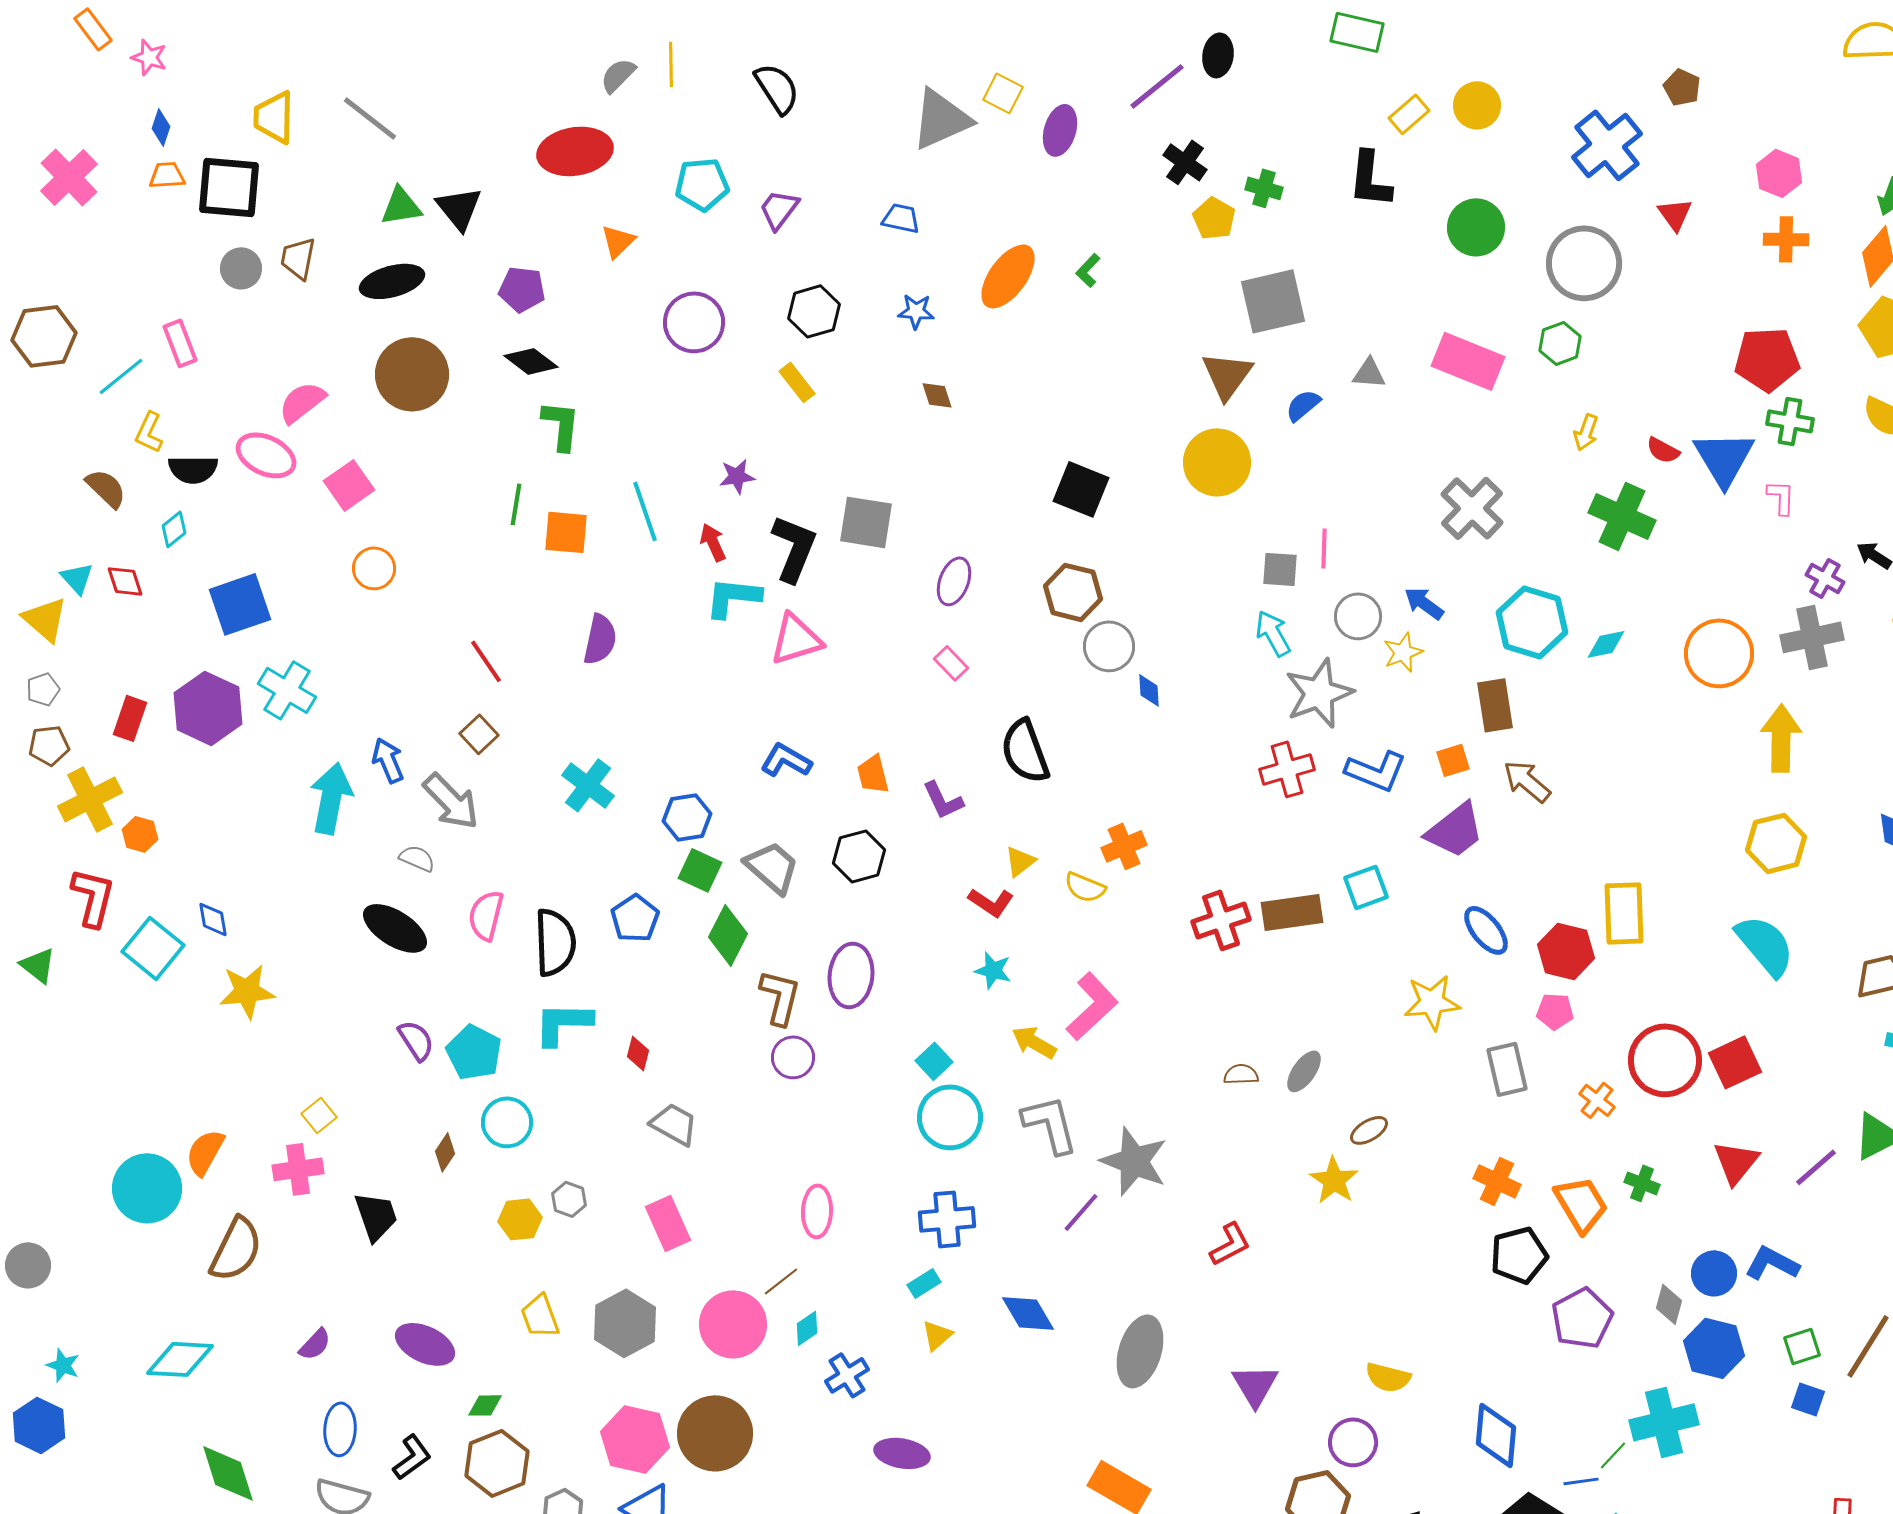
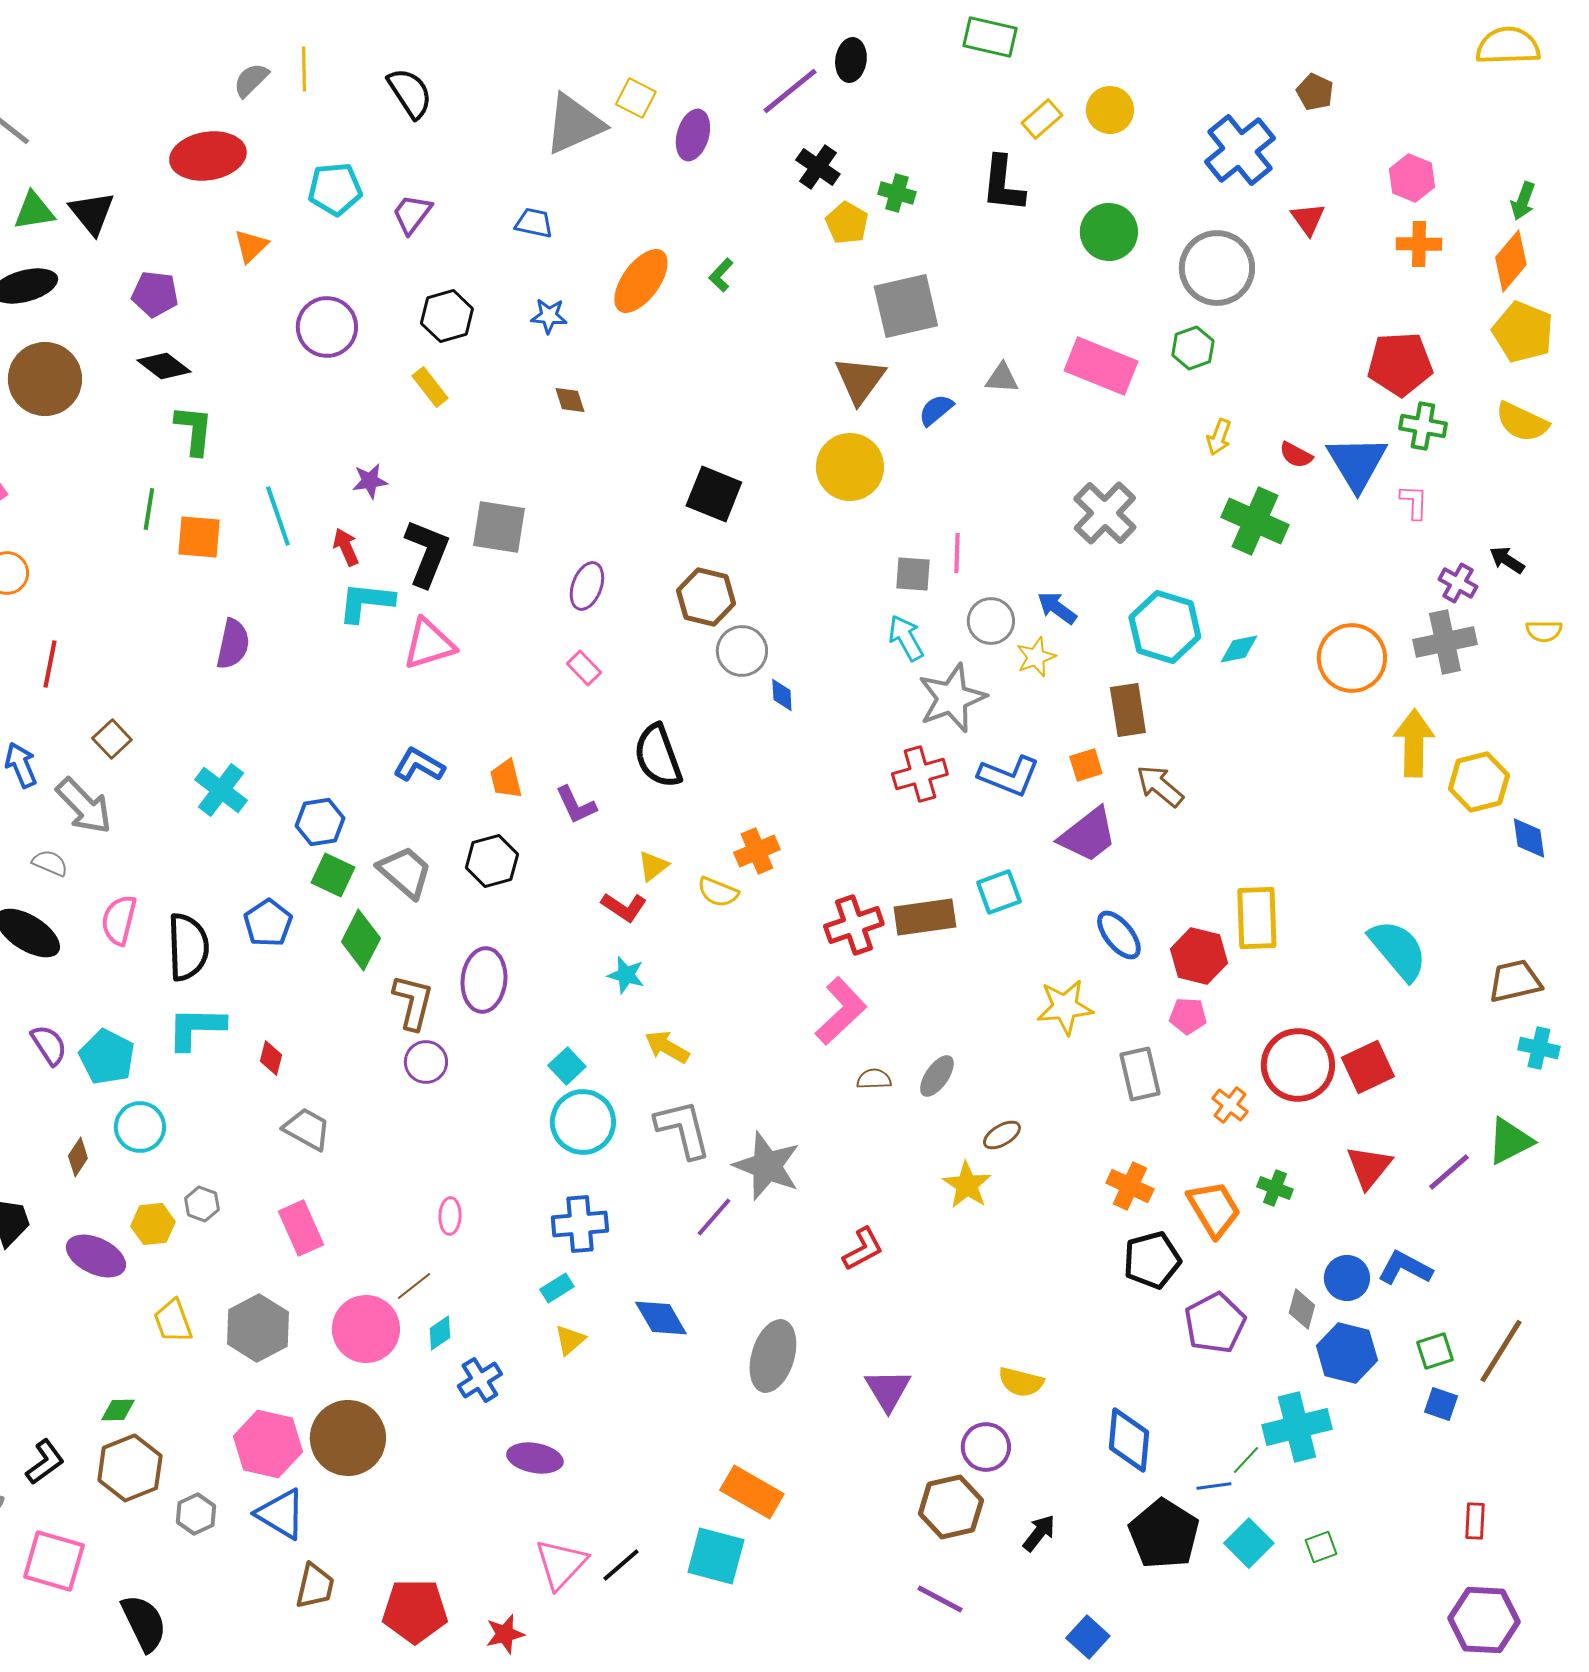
red line: (486, 661) -> (50, 664), moved, turned 45
yellow hexagon: (1776, 843) -> (1479, 782), moved
pink L-shape: (1092, 1006) -> (841, 1011), moved
pink ellipse: (817, 1211) -> (450, 1216), size x0.7
purple ellipse: (425, 1344) -> (96, 1256), moved

